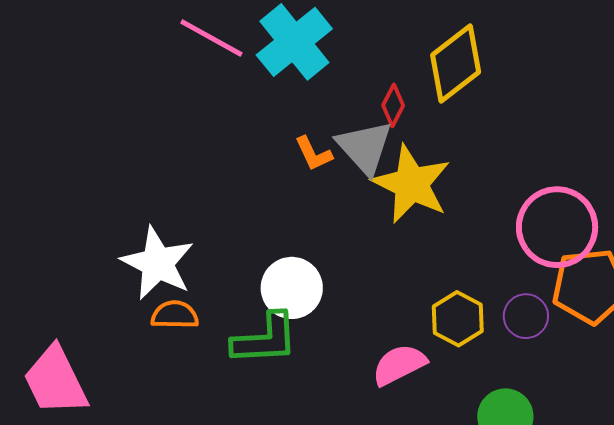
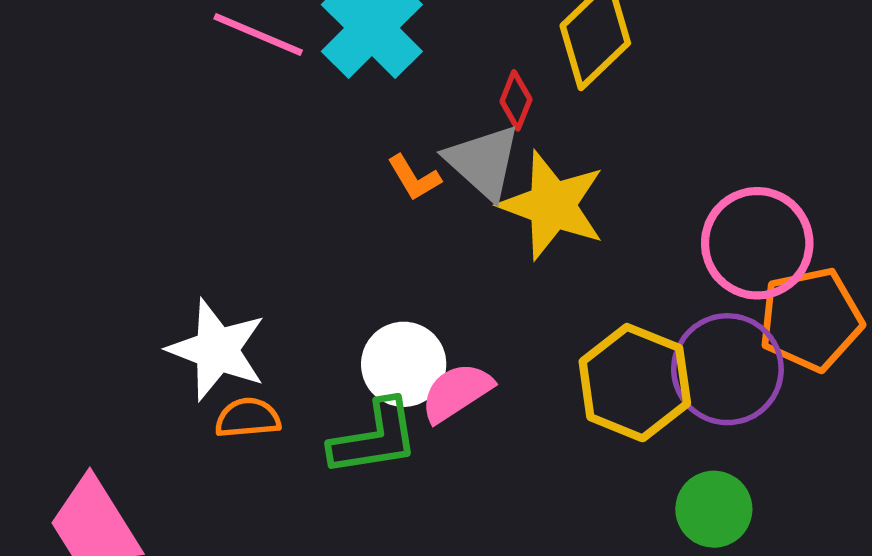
purple circle: (526, 316) -> (727, 369), size x1.8
yellow hexagon: (458, 319) -> (635, 383), size x1.5
pink semicircle: (399, 365) -> (457, 392), moved

